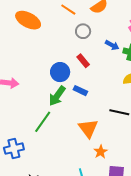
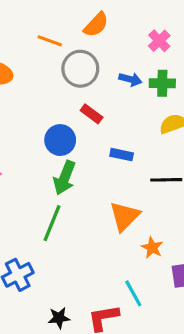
gray circle: (83, 31) -> (80, 69), size x1.5
blue rectangle: (80, 91) -> (122, 155), moved
orange triangle: (88, 128) -> (124, 216), turned 35

